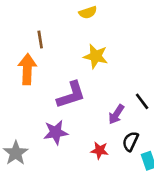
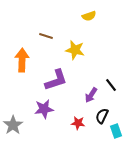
yellow semicircle: (88, 12) -> (89, 16), moved
brown line: (40, 39) -> (46, 36), moved, turned -64

